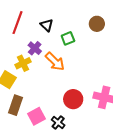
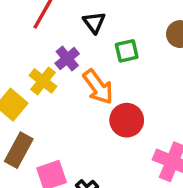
yellow cross: (23, 63) -> (43, 81), turned -35
red circle: (73, 99) -> (127, 120), moved

